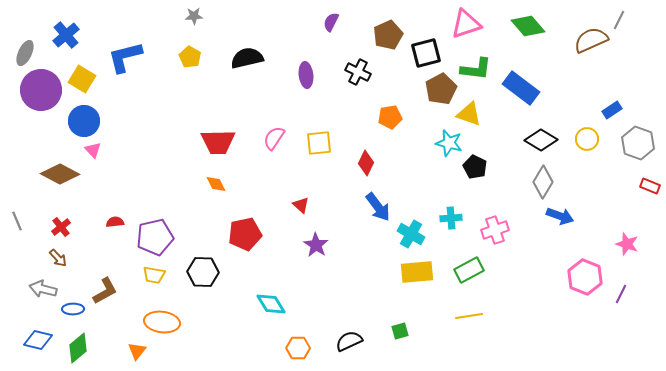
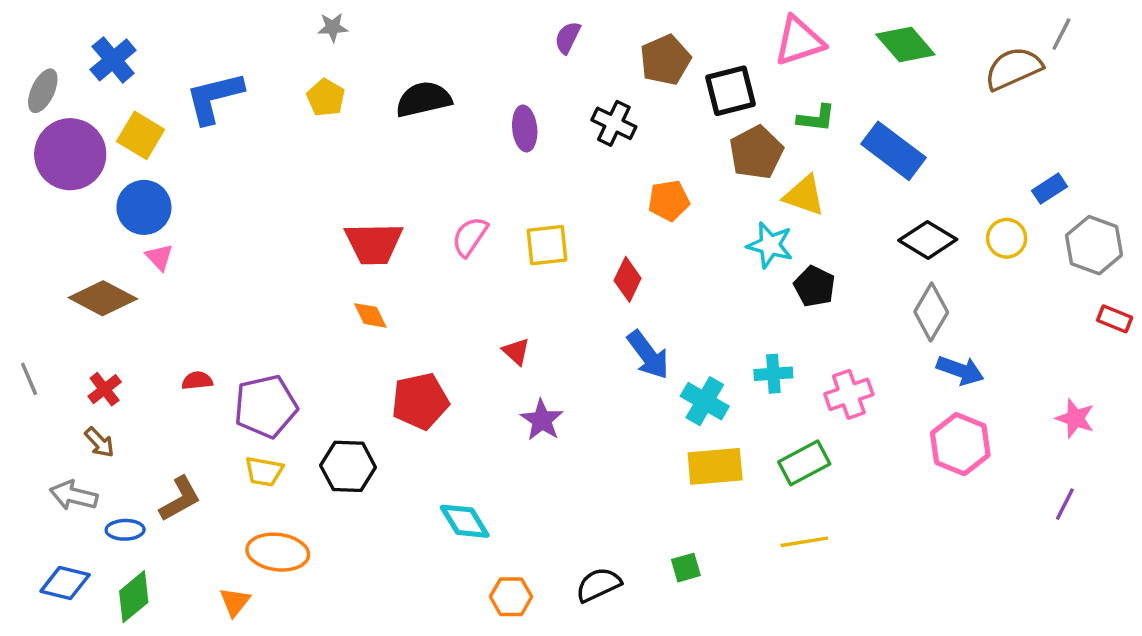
green L-shape: (476, 69) -> (816, 118), size x0.7
pink hexagon: (585, 277) -> (960, 444), moved

